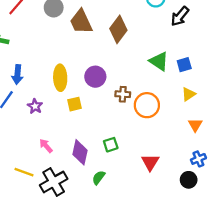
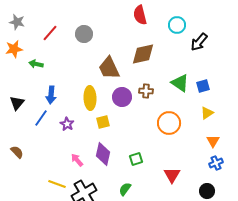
brown trapezoid: (81, 22) -> (109, 68), moved
brown diamond: (118, 29) -> (143, 54), turned 40
brown cross: (123, 94) -> (146, 91), moved
purple diamond: (80, 152) -> (103, 154), moved
blue cross: (198, 159) -> (216, 163), moved

